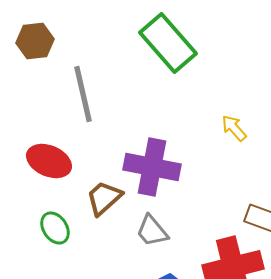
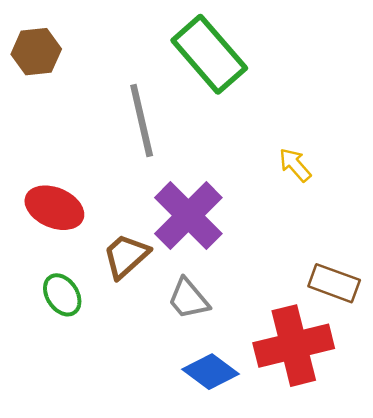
gray line: (83, 94) -> (142, 121), moved
purple cross: (152, 167) -> (188, 216), turned 34

